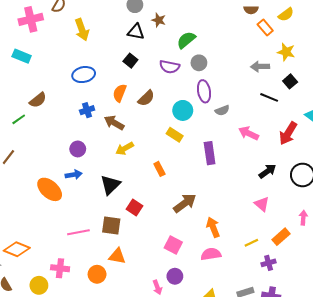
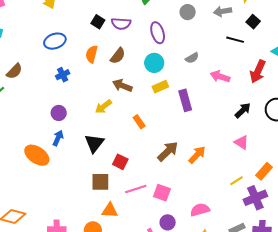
gray circle: (199, 63) -> (188, 12), moved
purple semicircle: (170, 67) -> (121, 24), moved
purple ellipse: (204, 91) -> (158, 33), moved
brown arrow: (114, 123) -> (122, 86), moved
yellow rectangle: (175, 135) -> (160, 87), moved, turned -49
blue arrow: (74, 175) -> (58, 138), turned -49
orange arrow: (213, 227) -> (197, 155), moved, turned 72
pink line: (78, 232) -> (136, 189), moved
pink semicircle: (211, 254) -> (200, 210), moved
purple cross: (269, 263) -> (255, 198), size x1.6

